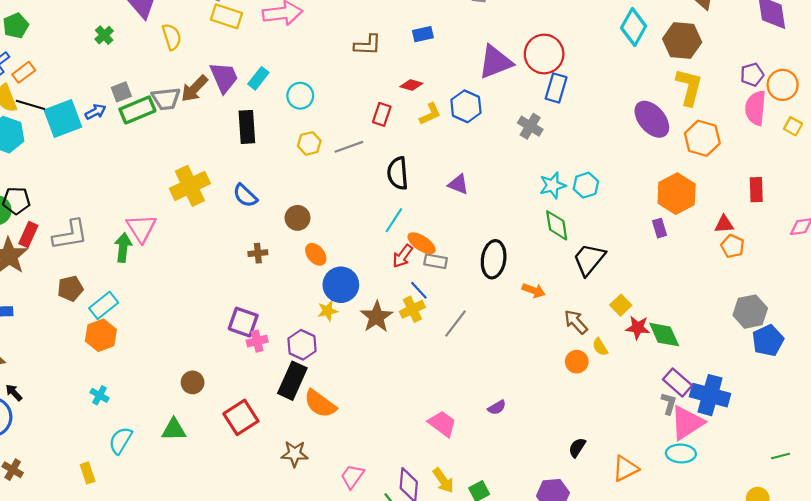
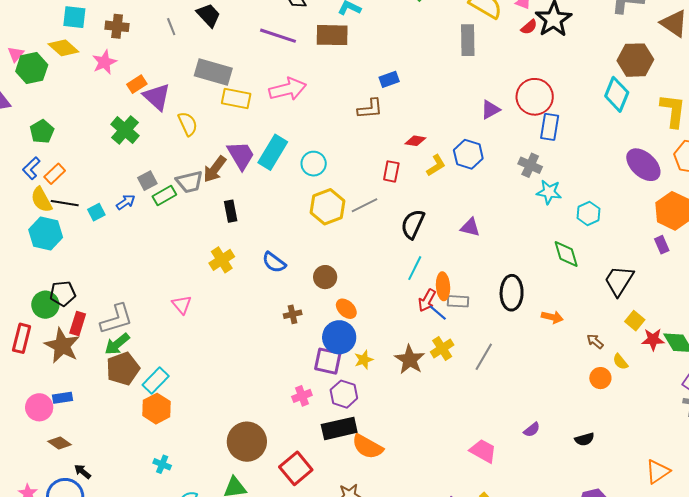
cyan diamond: (634, 27) -> (617, 94), moved
blue rectangle: (423, 34) -> (389, 79), moved
green cross: (104, 35) -> (125, 130), size x1.6
brown hexagon: (682, 41) -> (635, 60), moved
purple triangle: (495, 62) -> (490, 110), size x0.6
cyan rectangle: (258, 78) -> (273, 152), size x1.6
green rectangle: (137, 110) -> (164, 196), size x0.7
cyan square: (63, 119) -> (96, 212), size x0.5
purple ellipse: (652, 119) -> (643, 165), moved
black rectangle: (247, 127) -> (231, 211), moved, size x0.7
yellow hexagon: (309, 143) -> (327, 207), size x1.6
black semicircle: (398, 173) -> (413, 224), turned 36
cyan star: (553, 185) -> (549, 192), moved, turned 30
yellow cross: (190, 186) -> (222, 260), size x0.7
pink triangle: (141, 228) -> (182, 305), size x0.7
orange ellipse: (422, 243) -> (443, 286), turned 60
green arrow: (123, 248) -> (117, 344), moved, turned -128
black trapezoid: (589, 259) -> (619, 281), moved
blue circle: (341, 285) -> (339, 337), moved
brown pentagon: (70, 288) -> (123, 369), size x1.4
blue line: (419, 290) -> (438, 313), moved
purple square: (243, 322) -> (328, 361), moved
brown arrow: (576, 322) -> (595, 341), size x0.7
black rectangle: (292, 381) -> (339, 428), turned 60
brown circle: (193, 382) -> (247, 442), size x1.8
black semicircle: (577, 448) -> (584, 439), moved, turned -132

